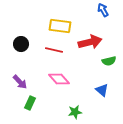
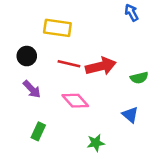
yellow rectangle: (60, 26) -> (57, 28), moved
red arrow: (90, 42) -> (101, 66), moved
purple arrow: (20, 82) -> (32, 89), moved

